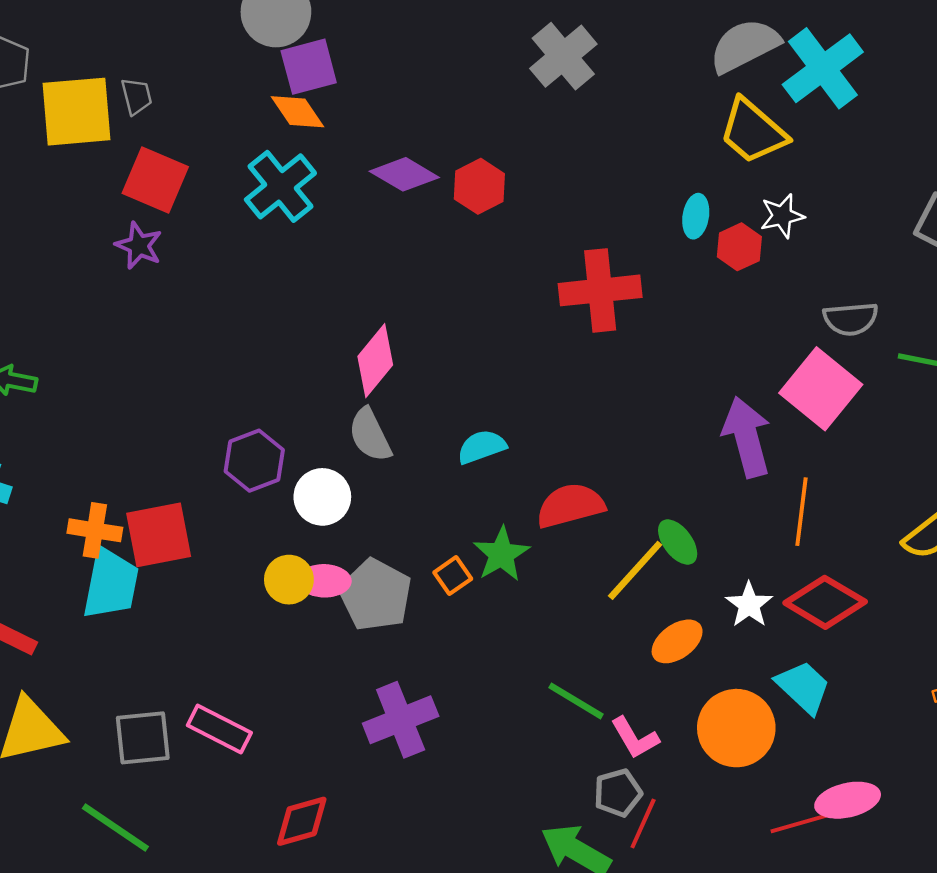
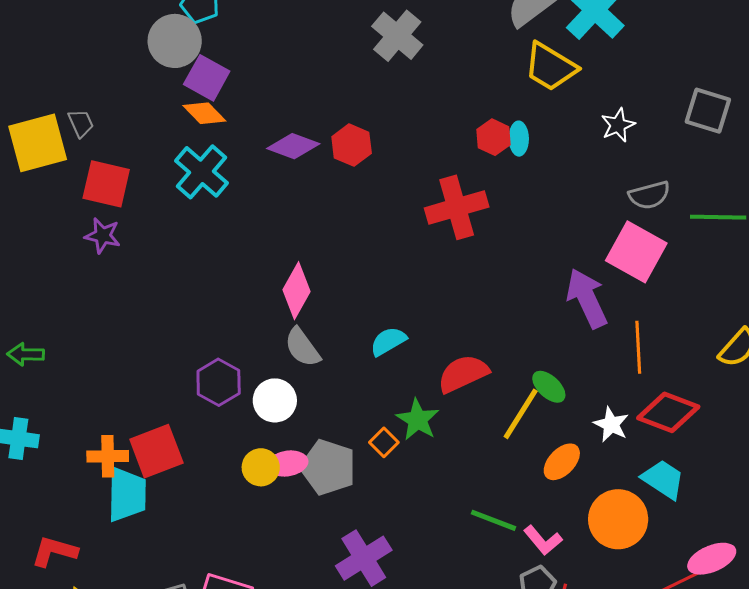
purple square: (309, 67) -> (207, 78), turned -36
white star: (782, 216) -> (618, 125), moved
red hexagon: (739, 247) -> (493, 137), moved

